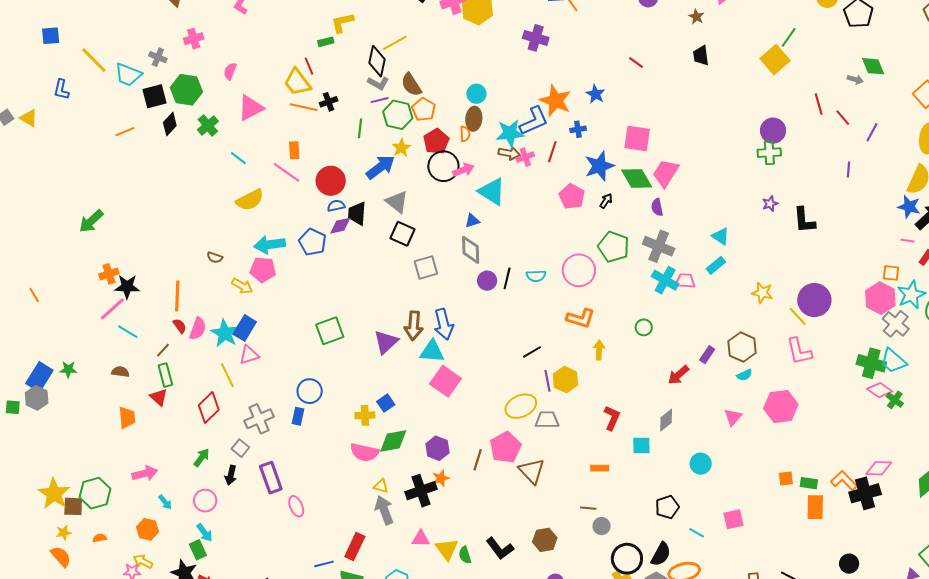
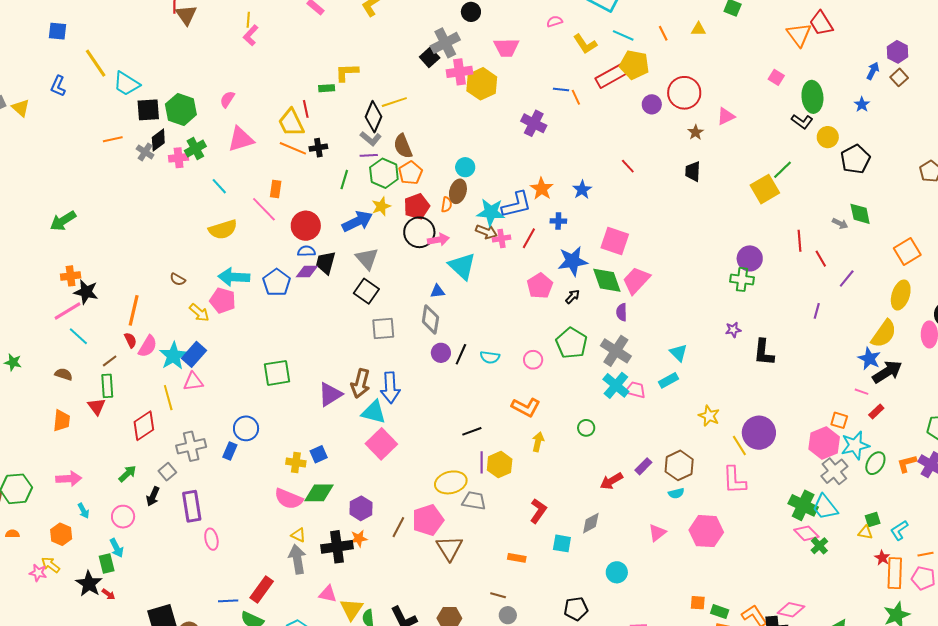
pink cross: (194, 39) -> (179, 158), moved
gray cross: (158, 57) -> (145, 152), moved
orange star: (556, 101) -> (542, 189), size x0.7
pink circle: (579, 270) -> (533, 360), size x0.6

